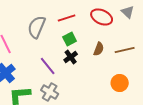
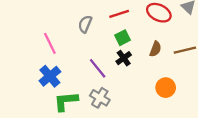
gray semicircle: (37, 27) -> (85, 24), size x0.7
orange circle: (120, 83) -> (166, 88), moved

